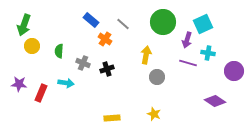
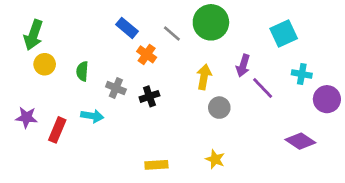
green circle: (163, 22) -> (211, 22), moved
purple arrow: (187, 40) -> (243, 66), moved
cyan cross: (208, 53) -> (302, 74), moved
purple line: (188, 63) -> (263, 88), turned 30

